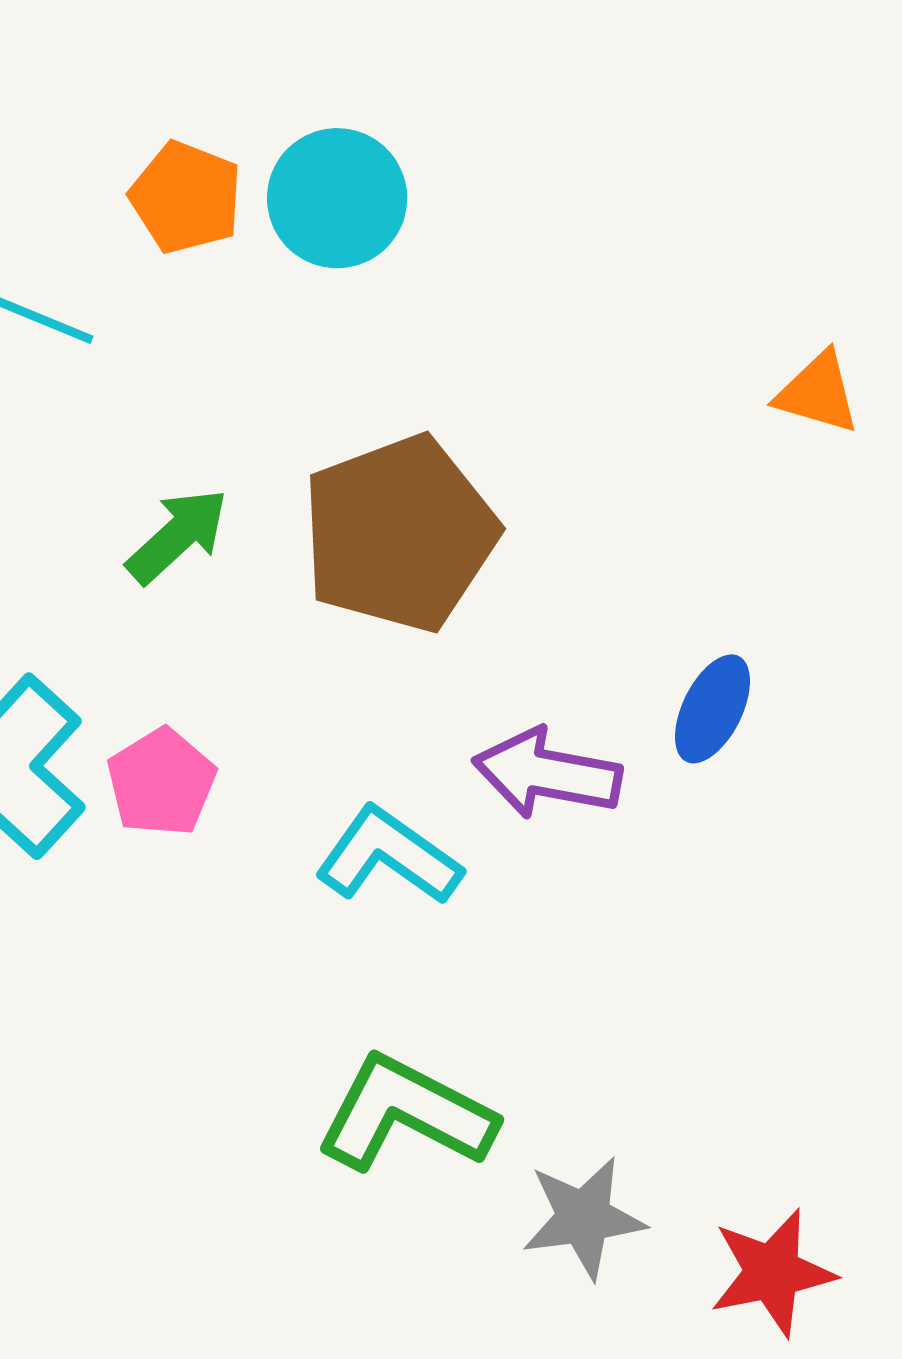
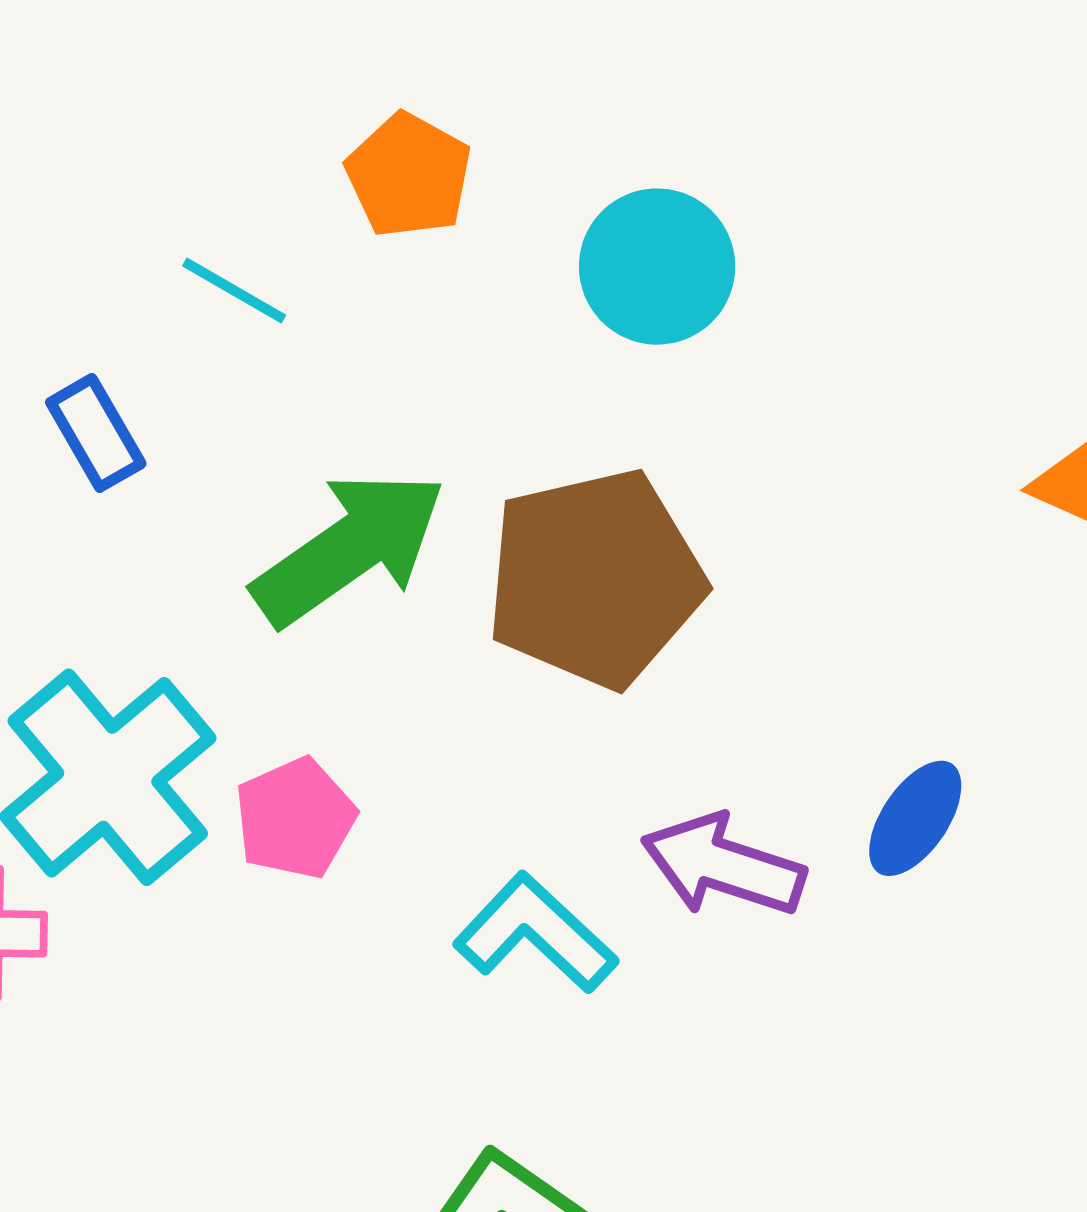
cyan circle: (337, 198) -> (657, 267), moved
green arrow: (177, 536) -> (349, 548), size x1.6

